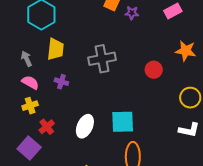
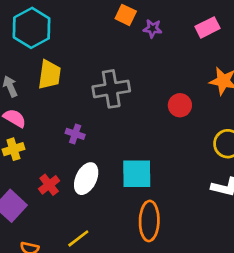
purple cross: (61, 82) -> (75, 134), moved
red cross: (47, 127) -> (49, 185), moved

